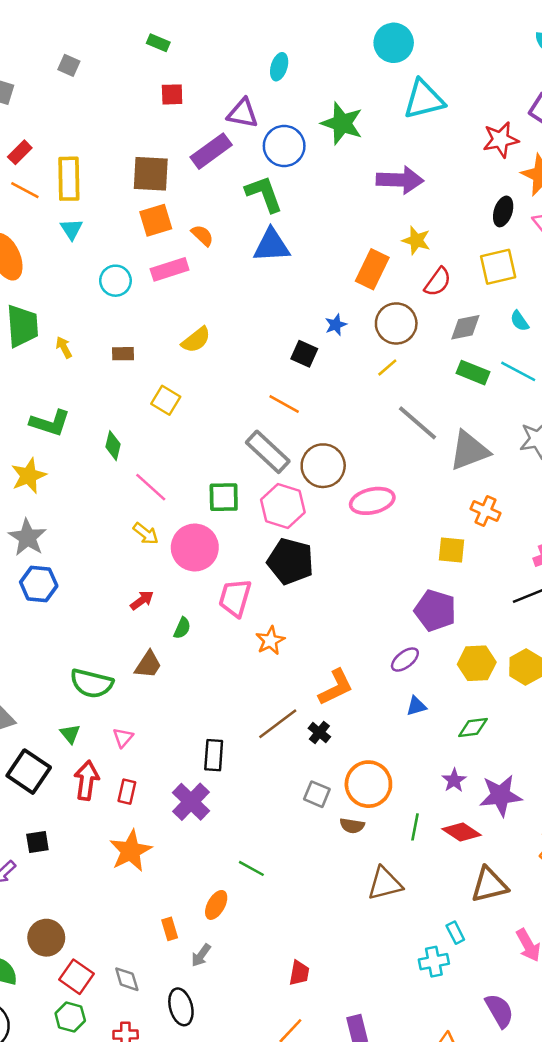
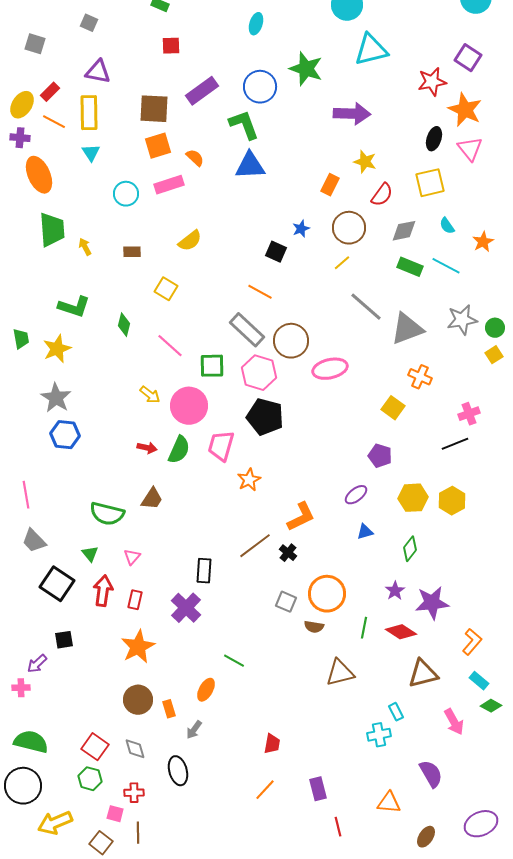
purple triangle: (243, 113) -> (98, 72), moved
orange rectangle: (372, 269) -> (330, 185), size x0.7
pink line: (151, 487) -> (170, 346), moved
yellow square: (452, 550) -> (393, 408), turned 30
red arrow: (142, 600) -> (147, 448), turned 48
purple pentagon: (435, 610) -> (380, 456), size x0.7
green semicircle: (182, 628) -> (179, 450), moved, size x1.6
green diamond: (473, 727) -> (410, 549), turned -45
brown circle: (46, 938) -> (138, 700), moved

